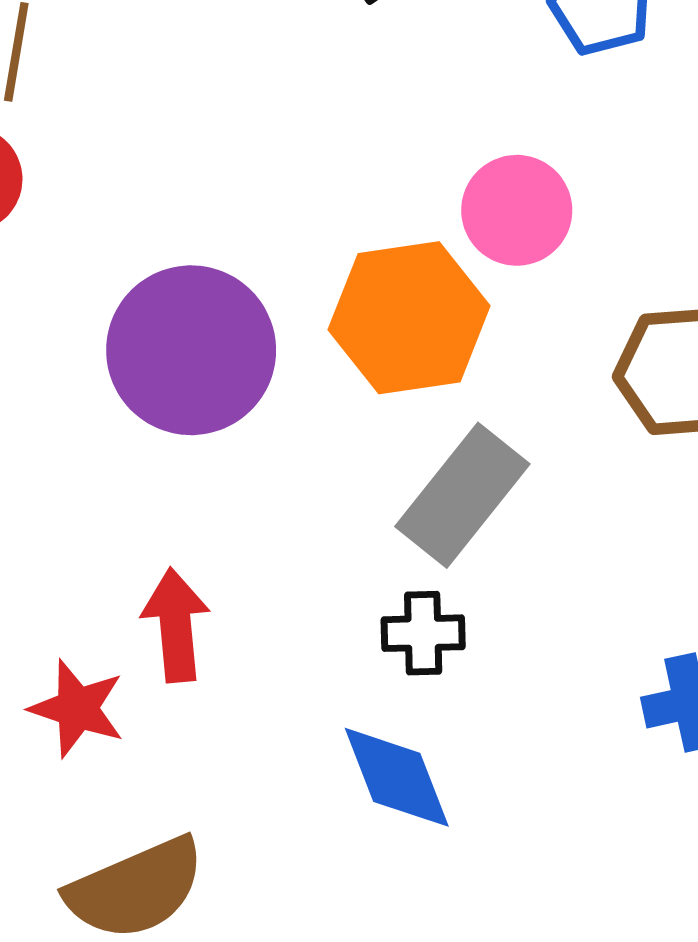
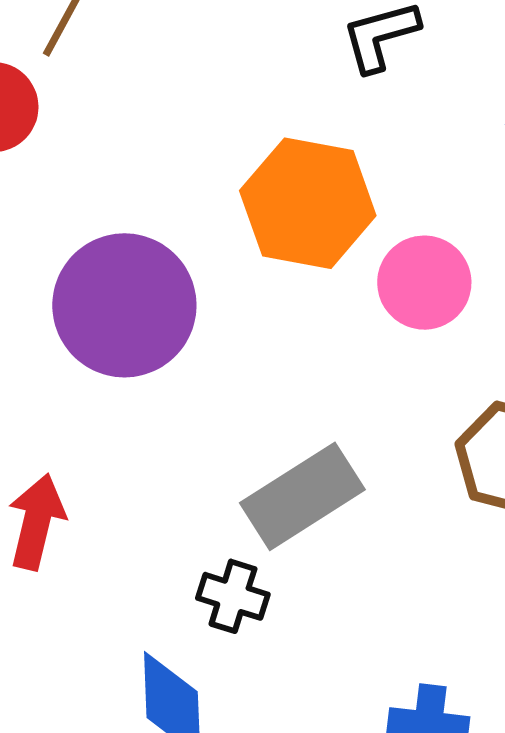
orange hexagon: (409, 318) -> (308, 203), moved

